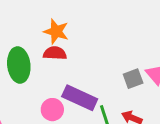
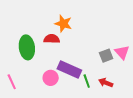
orange star: (56, 32) -> (63, 24), moved

